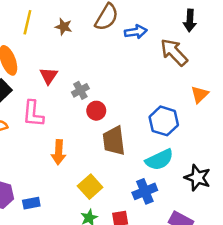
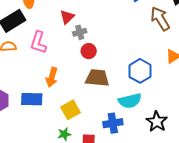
red triangle: (49, 76) -> (67, 17), moved
brown trapezoid: (114, 141) -> (97, 78), turned 90
blue rectangle: (31, 203) -> (32, 99), moved, size x1.5

